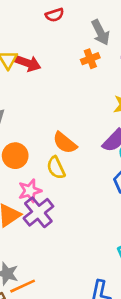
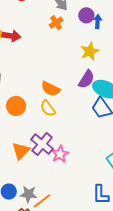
pink star: (30, 191) -> (60, 154), moved

